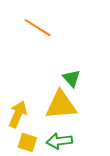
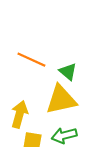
orange line: (37, 28) -> (31, 60), moved

